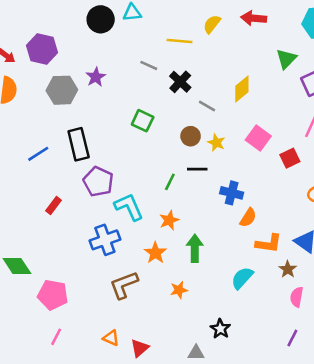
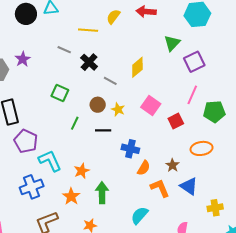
green line: (170, 182) -> (75, 123), moved
orange L-shape: (269, 243) -> (160, 188), turned -120
brown star: (288, 269) -> (172, 165), moved

